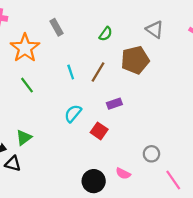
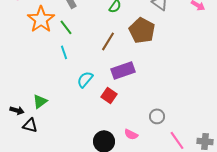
brown pentagon: (135, 60) -> (142, 30), turned -30
cyan line: (71, 72) -> (64, 52), moved
green line: (27, 85) -> (66, 27), moved
purple rectangle: (114, 104) -> (123, 70), size x1.6

